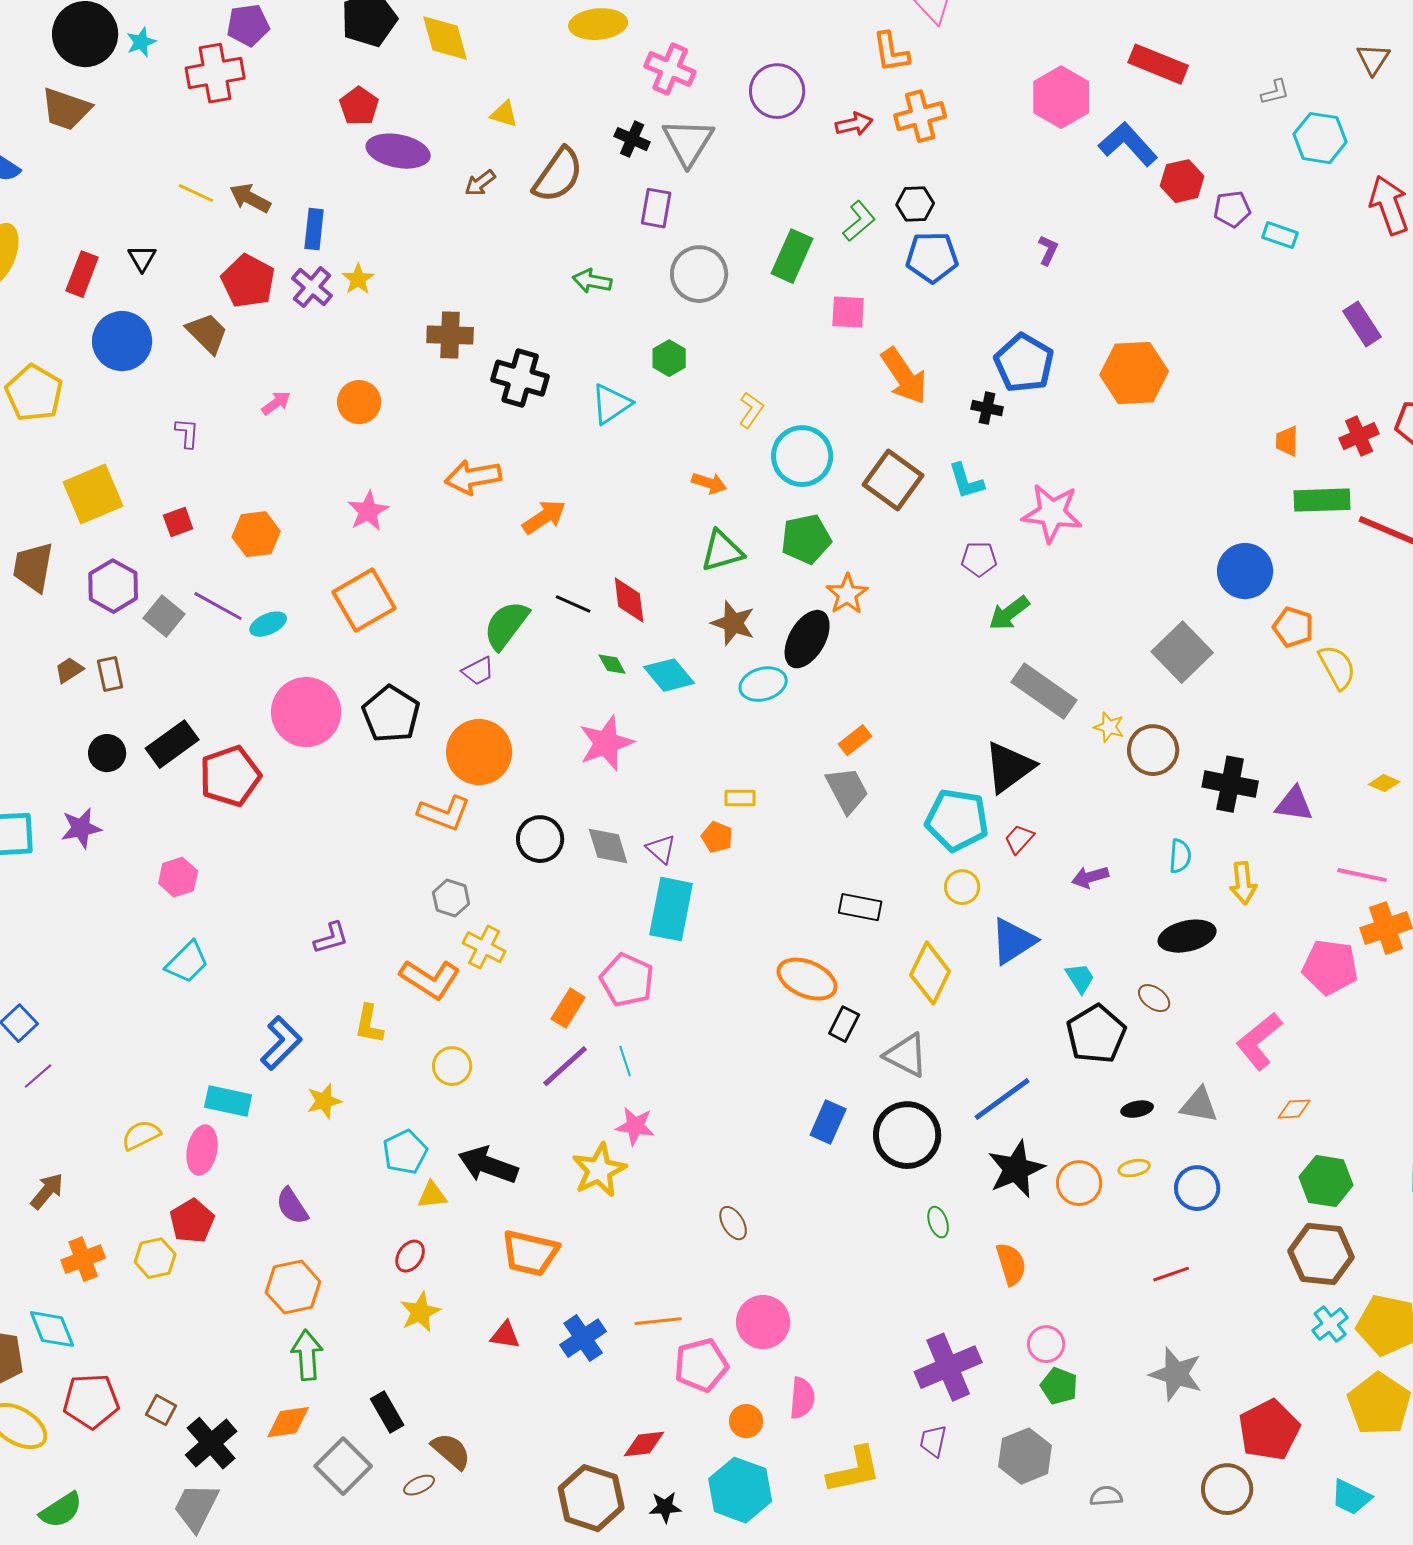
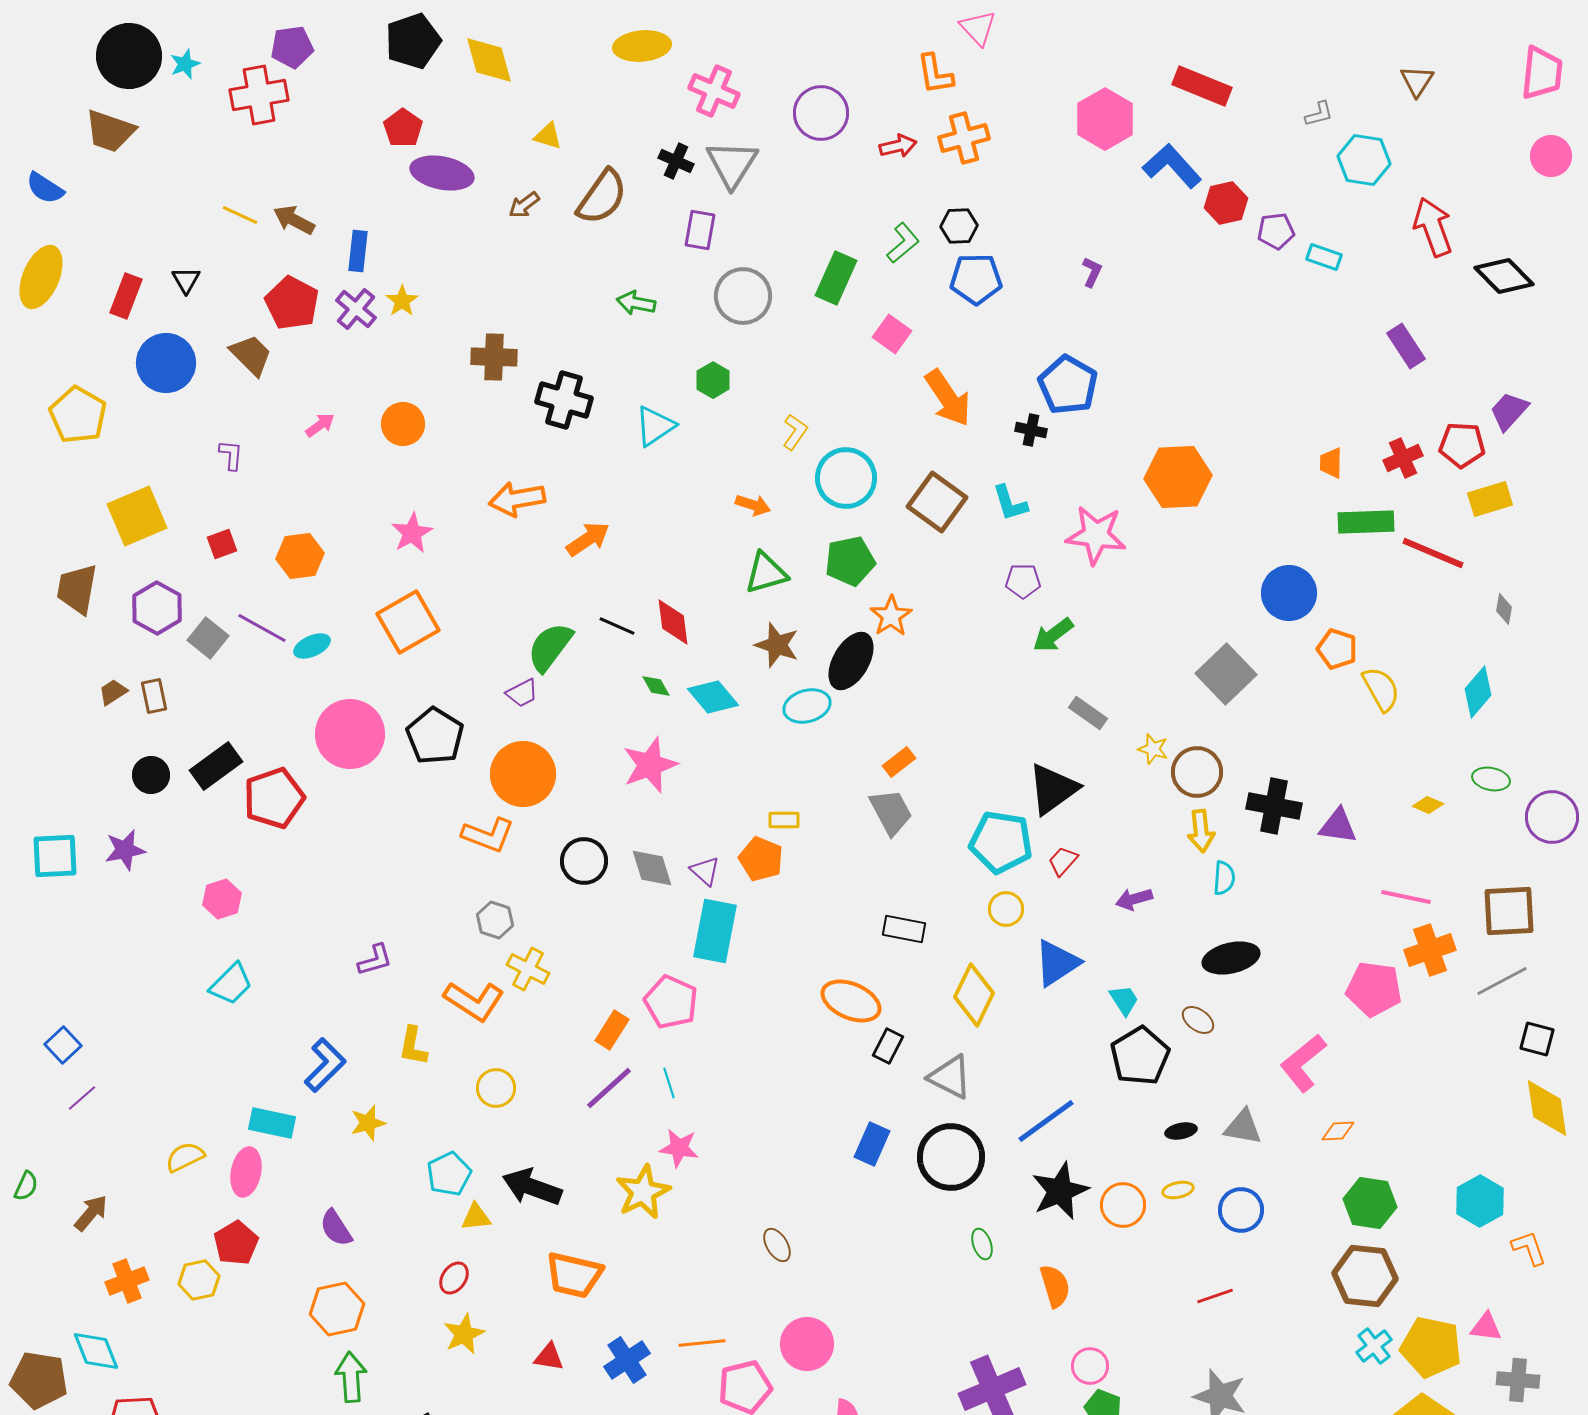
pink square: (848, 312) -> (892, 334), turned 33
orange hexagon: (1134, 373) -> (1178, 477), moved
gray rectangle: (1044, 691) -> (1088, 713), size x0.6
orange pentagon: (717, 837) -> (761, 859), size x1.4
yellow arrow: (1243, 883) -> (1201, 831), moved

